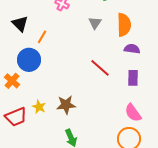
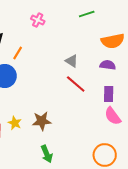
gray triangle: (95, 23) -> (72, 61), moved, turned -32
orange semicircle: (124, 25) -> (113, 41), moved, turned 80
pink semicircle: (133, 113) -> (113, 116), moved

